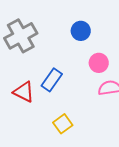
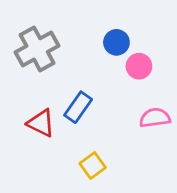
pink circle: (99, 63) -> (139, 66), moved

